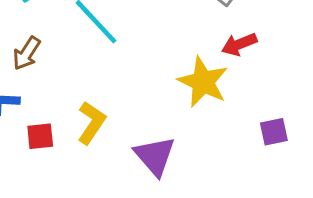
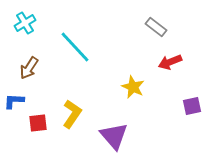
yellow star: (203, 82) -> (133, 87), moved, size x0.7
purple square: (274, 132) -> (192, 106), moved

